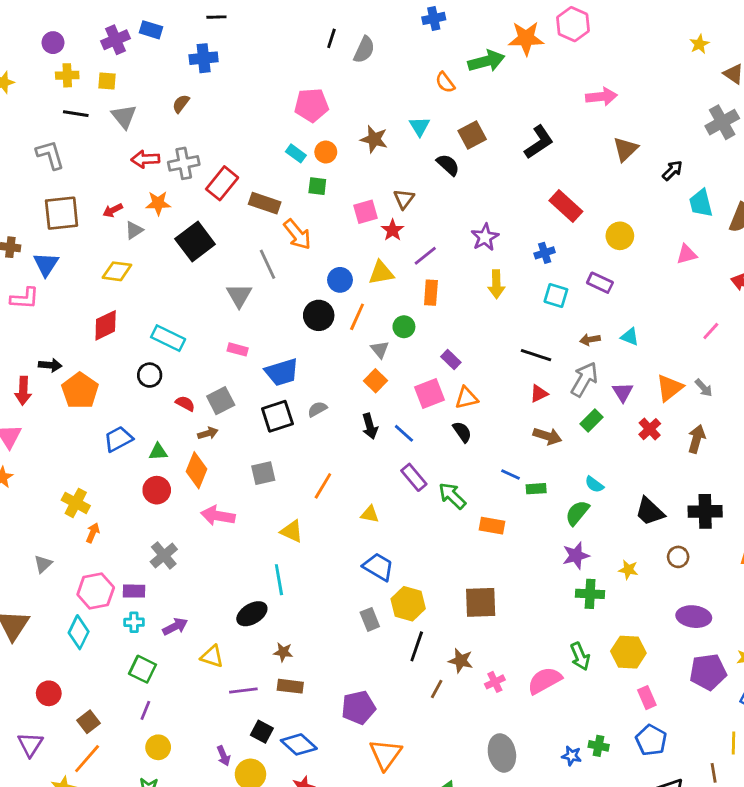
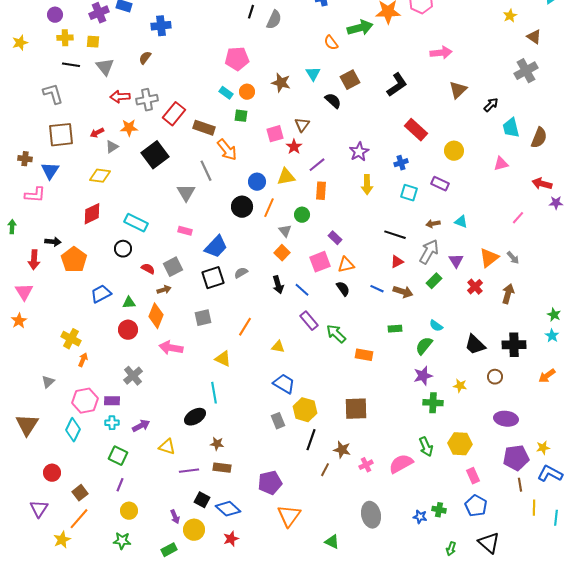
blue trapezoid: (282, 372) -> (216, 247), turned -30
blue line: (510, 475) -> (377, 289), moved
brown line: (714, 773) -> (520, 485), moved

